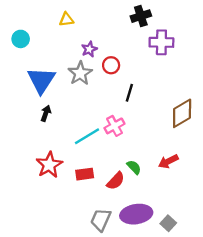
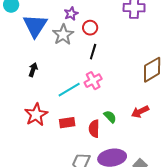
blue triangle: (41, 80) -> (35, 26), moved
black line: (129, 93) -> (93, 52), moved
red semicircle: (116, 181) -> (94, 129), turned 138

